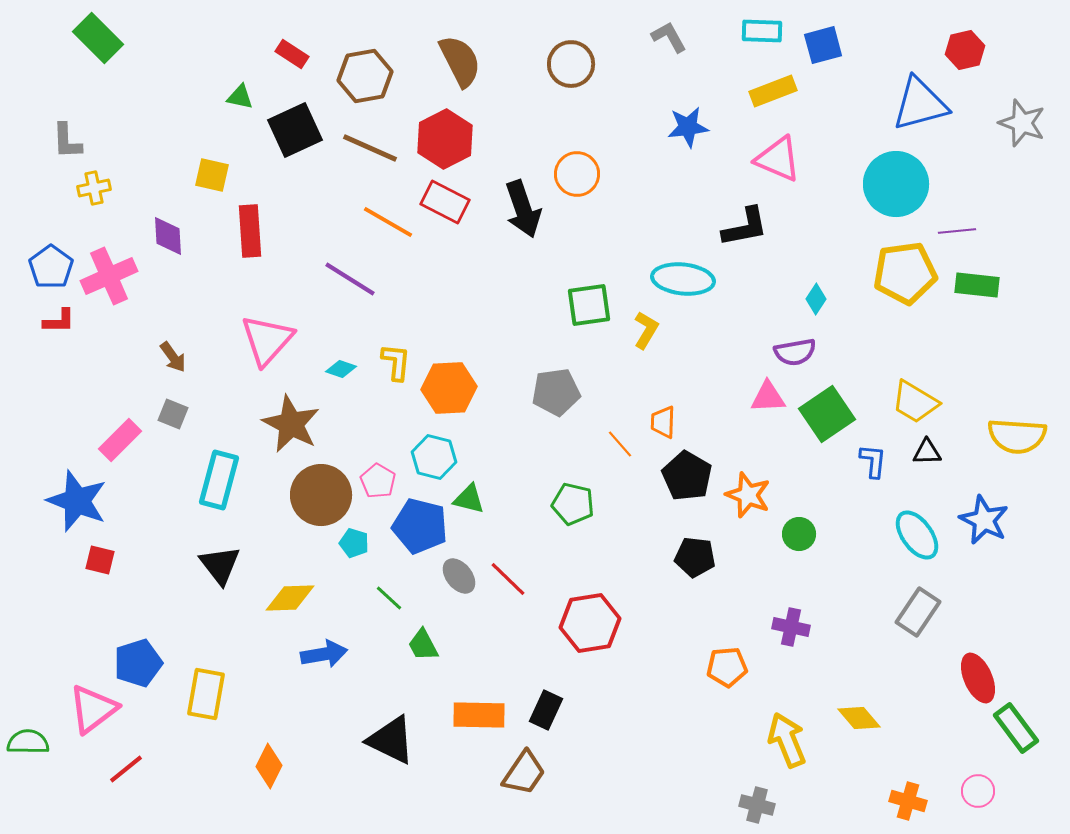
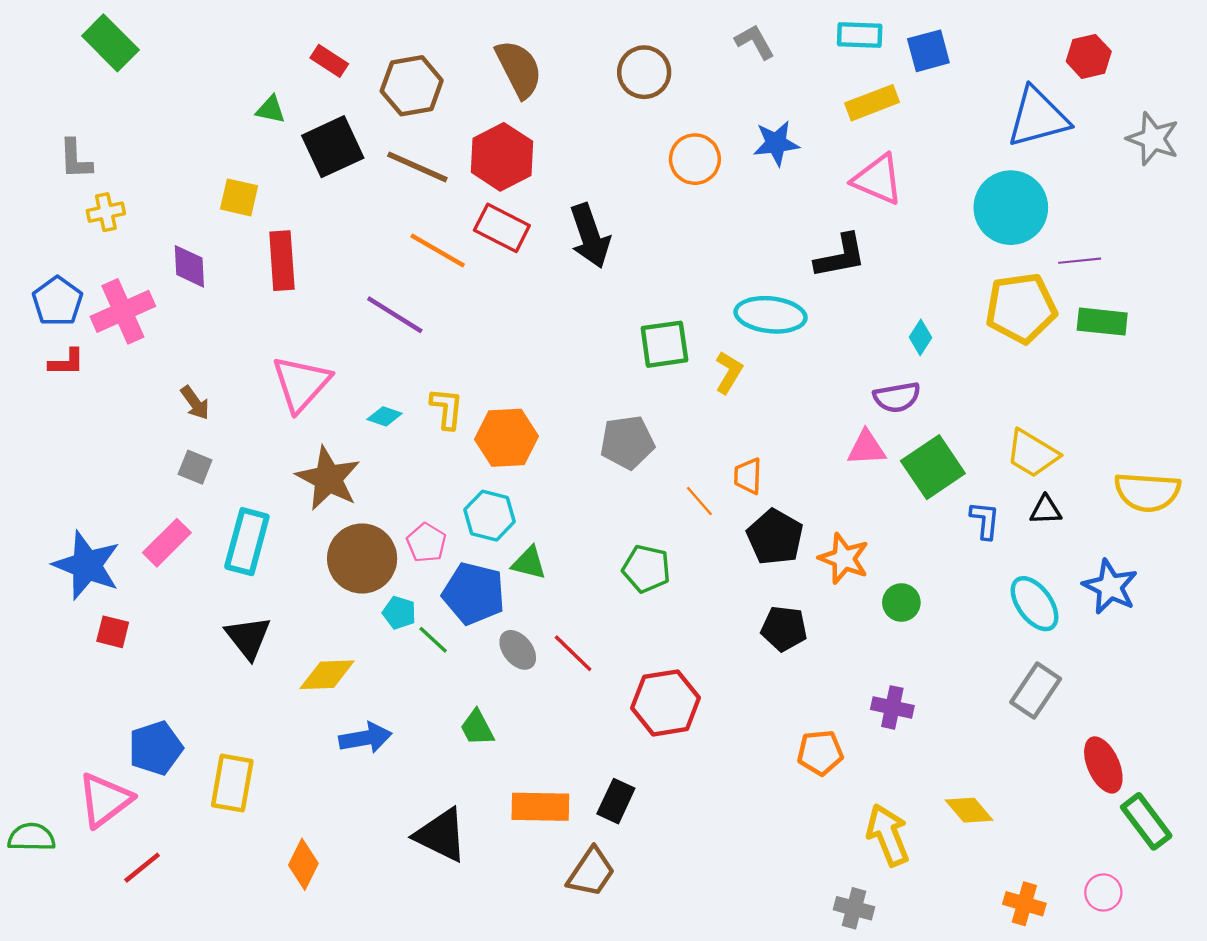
orange circle: (577, 174) -> (695, 159), moved
pink rectangle: (120, 440) -> (167, 543), moved
green line: (389, 598) -> (433, 640), moved

